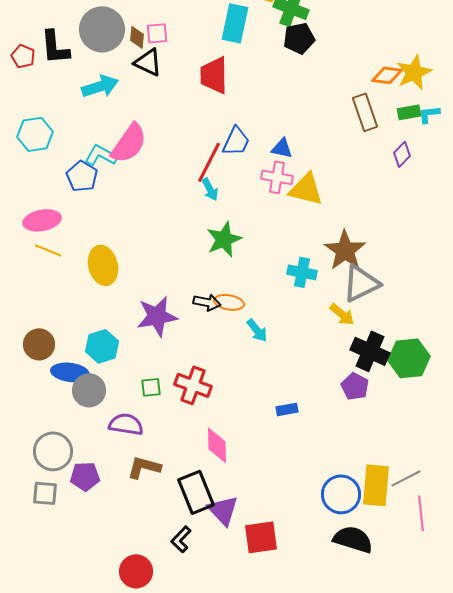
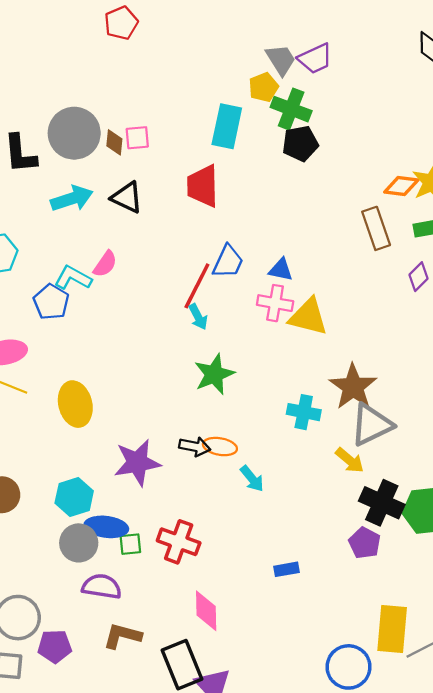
black triangle: (148, 62) -> (127, 197), moved
pink semicircle: (129, 143) -> (105, 264), size x0.6
blue ellipse: (70, 372) -> (106, 527), moved
gray circle: (89, 390) -> (79, 543), moved
yellow rectangle: (376, 485) -> (392, 629), moved

